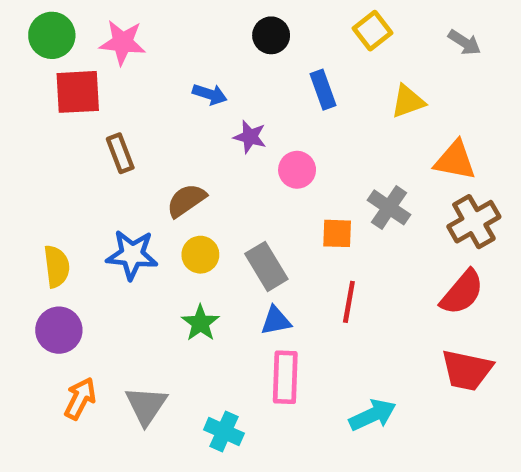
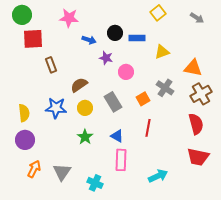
black circle: (271, 35) -> (115, 33), moved
pink star: (123, 42) -> (69, 18), moved
blue rectangle: (323, 90) -> (137, 38), turned -70
yellow triangle: (408, 101) -> (162, 52), moved
orange square: (337, 233) -> (143, 99), turned -32
gray rectangle: (266, 266) -> (113, 102), moved
red semicircle: (462, 292) -> (196, 124), turned -55
blue triangle: (276, 321) -> (117, 136), turned 40

